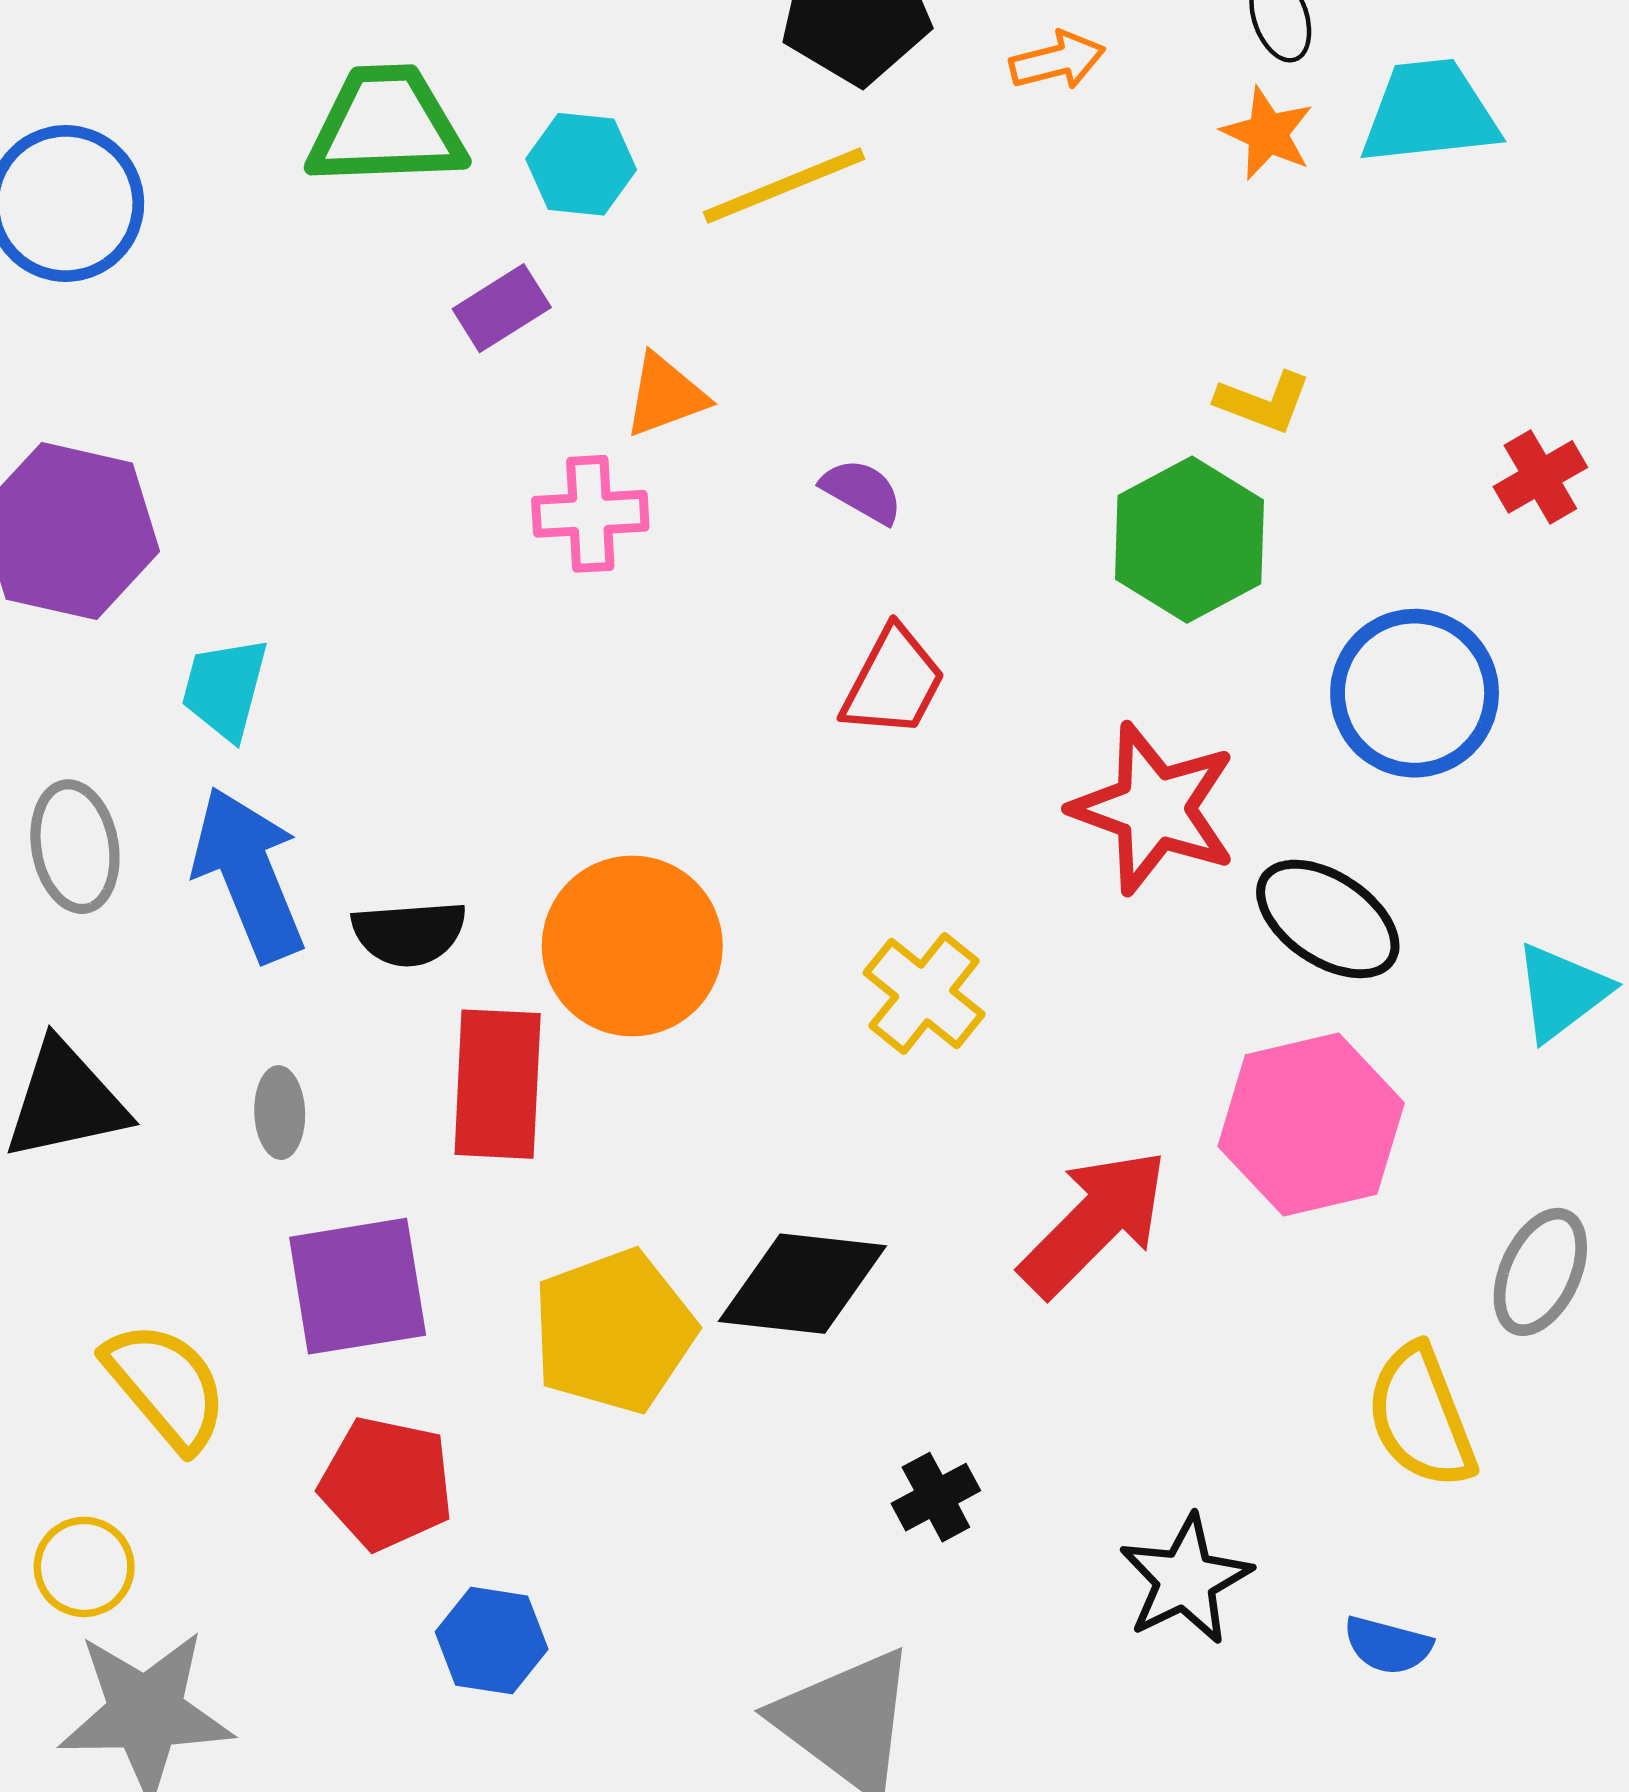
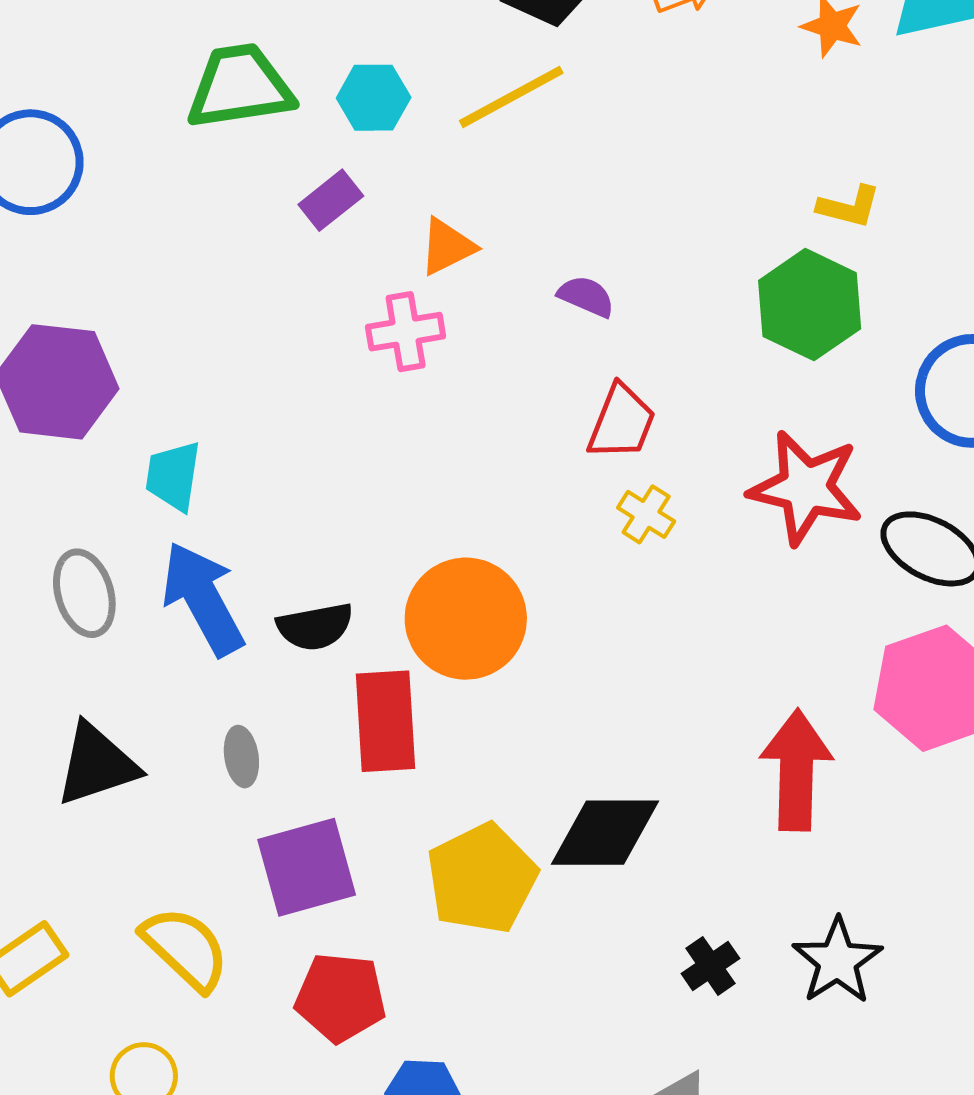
yellow cross: (924, 993) -> (646, 514), moved, size x0.7
red arrow: (1094, 1223) -> (796, 770), turned -37
black star: (1185, 1580) -> (837, 961), moved

